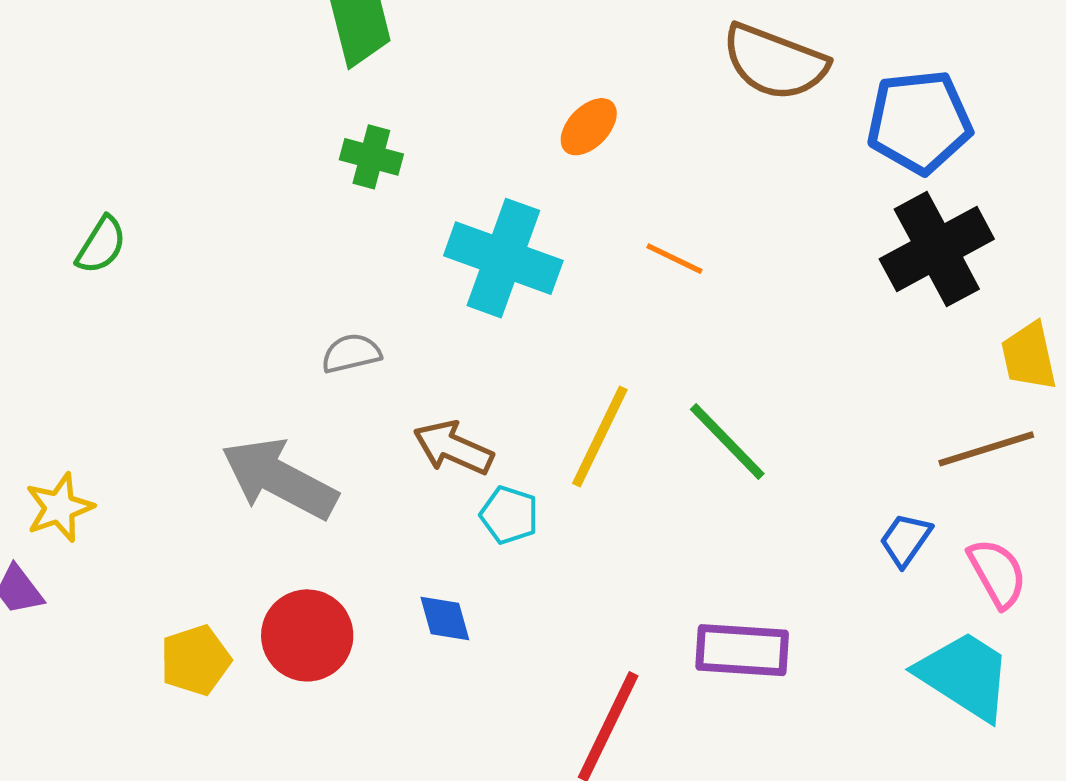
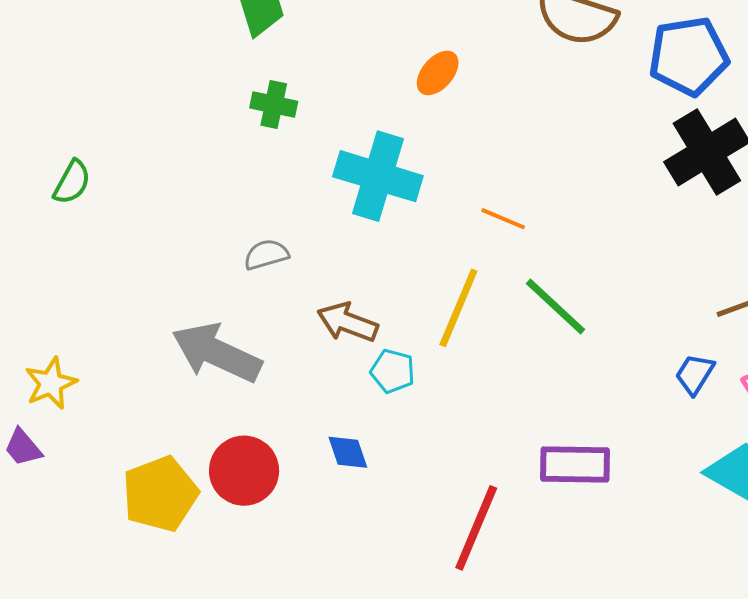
orange line: (674, 259) -> (503, 219), moved
yellow pentagon: (195, 660) -> (160, 494), size x1.4

